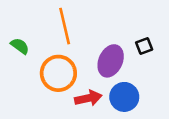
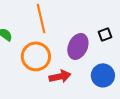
blue circle: (124, 97) -> (103, 75), moved

